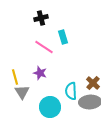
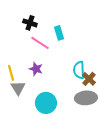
black cross: (41, 18) -> (30, 23), moved, turned 32
cyan semicircle: (71, 91) -> (79, 70), moved

